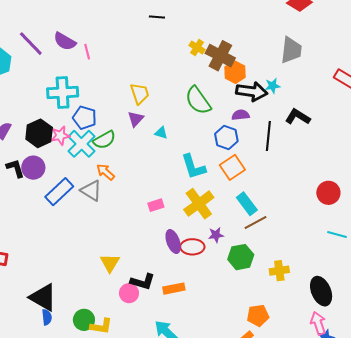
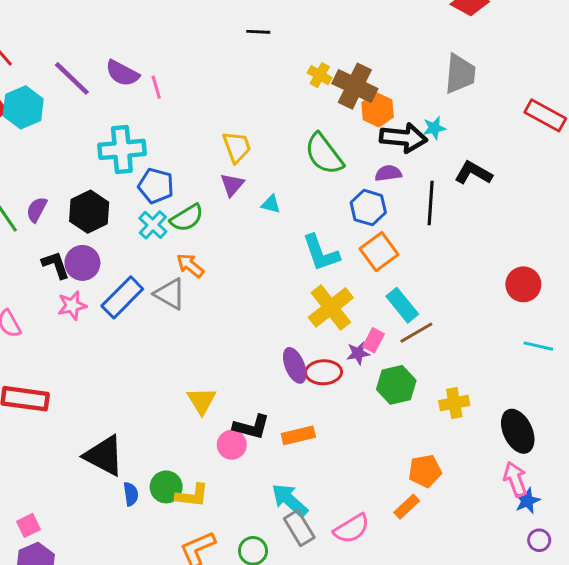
pink star: (60, 136) -> (72, 306), moved
cyan cross: (81, 144) -> (153, 225), size x0.7
pink rectangle: (156, 205) -> (374, 340), moved, turned -42
blue semicircle: (47, 317) -> (131, 494), moved

